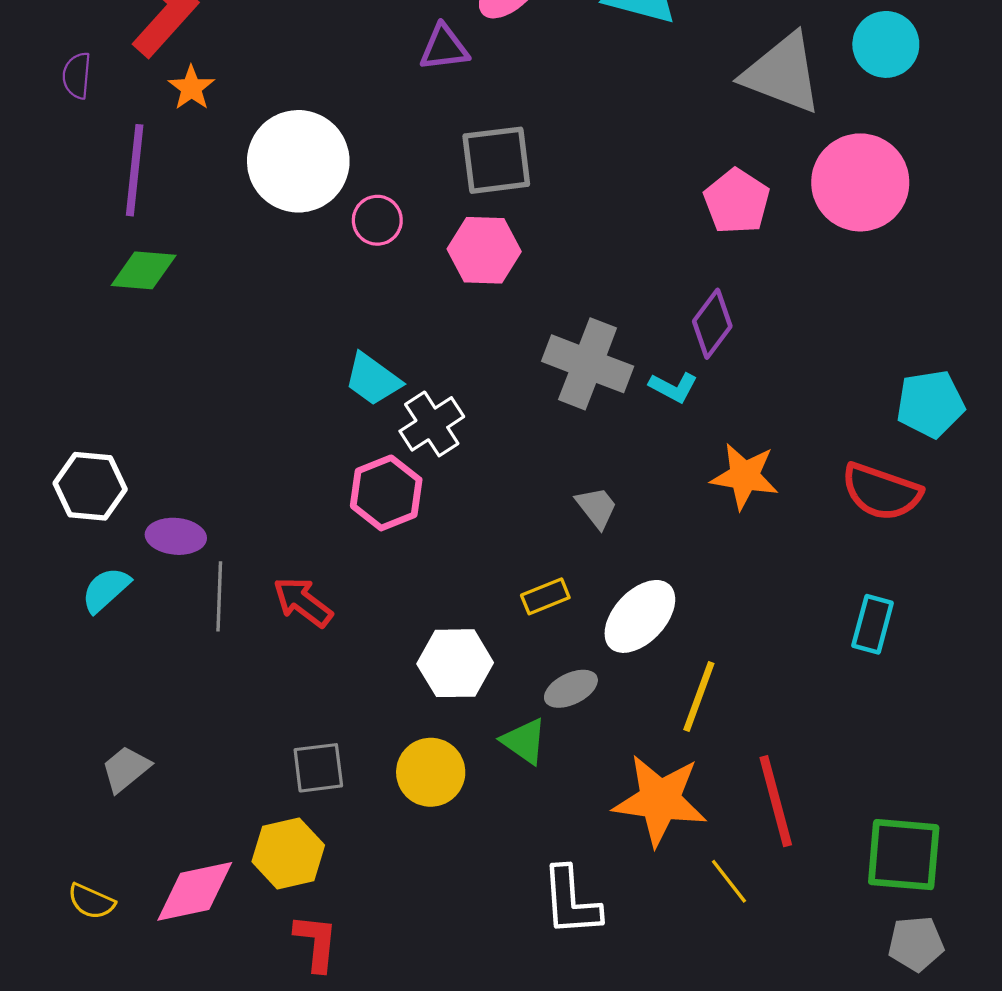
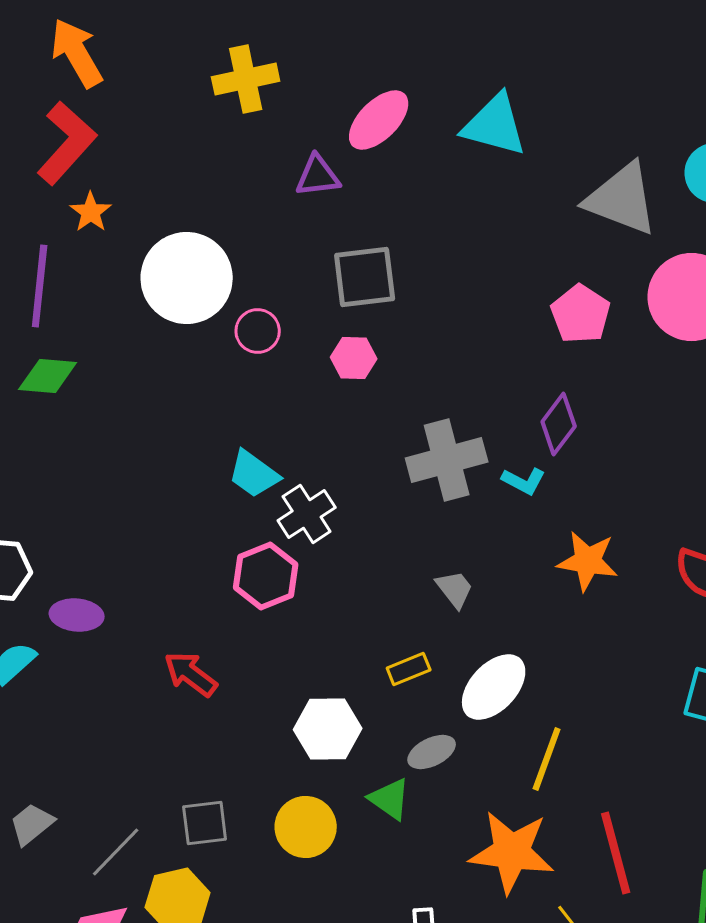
pink hexagon: (484, 250) -> (354, 358), size x0.7
gray cross: (588, 364) -> (447, 460), turned -36
gray line: (219, 596) -> (116, 852), moved, turned 42

